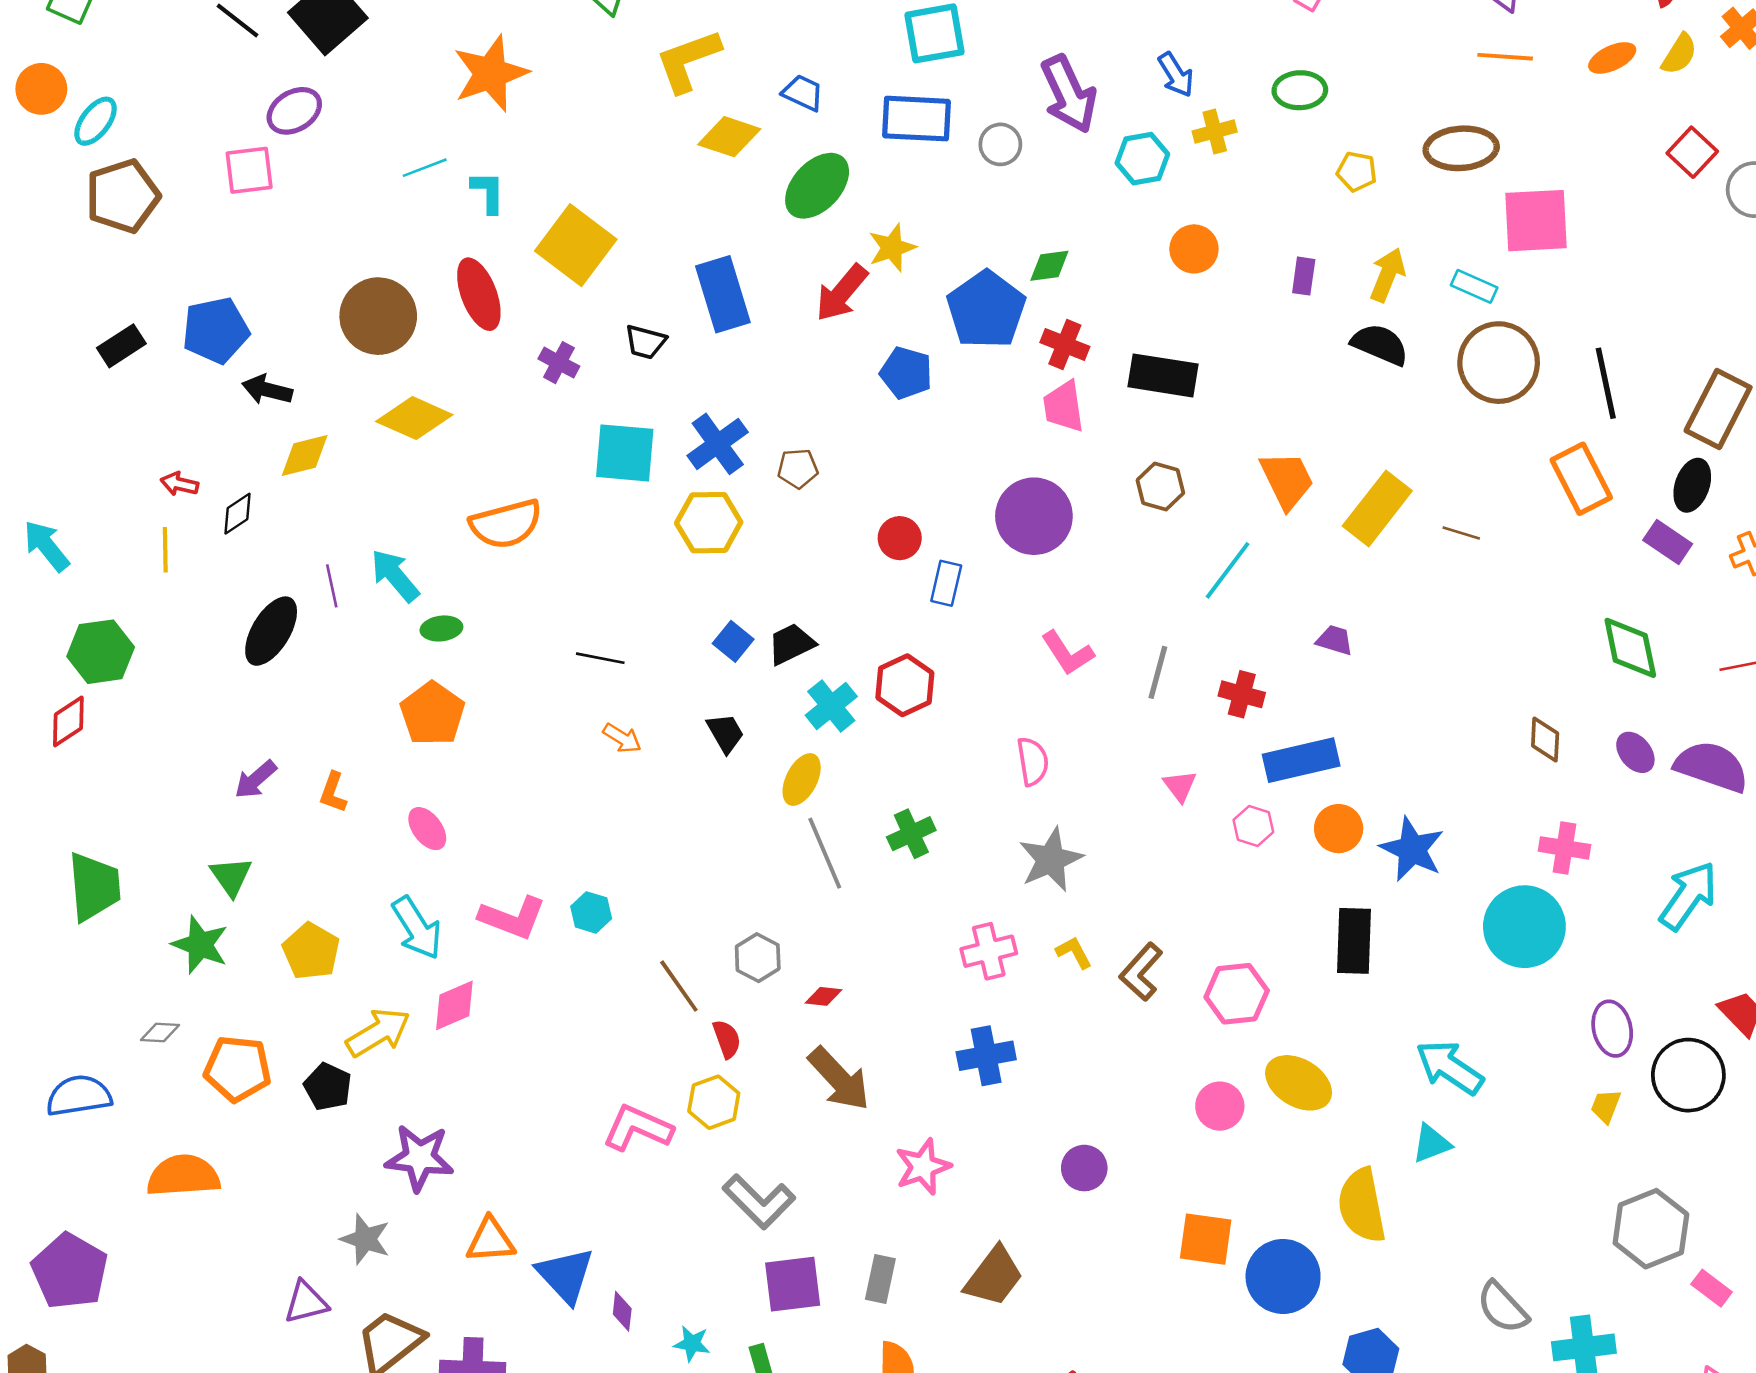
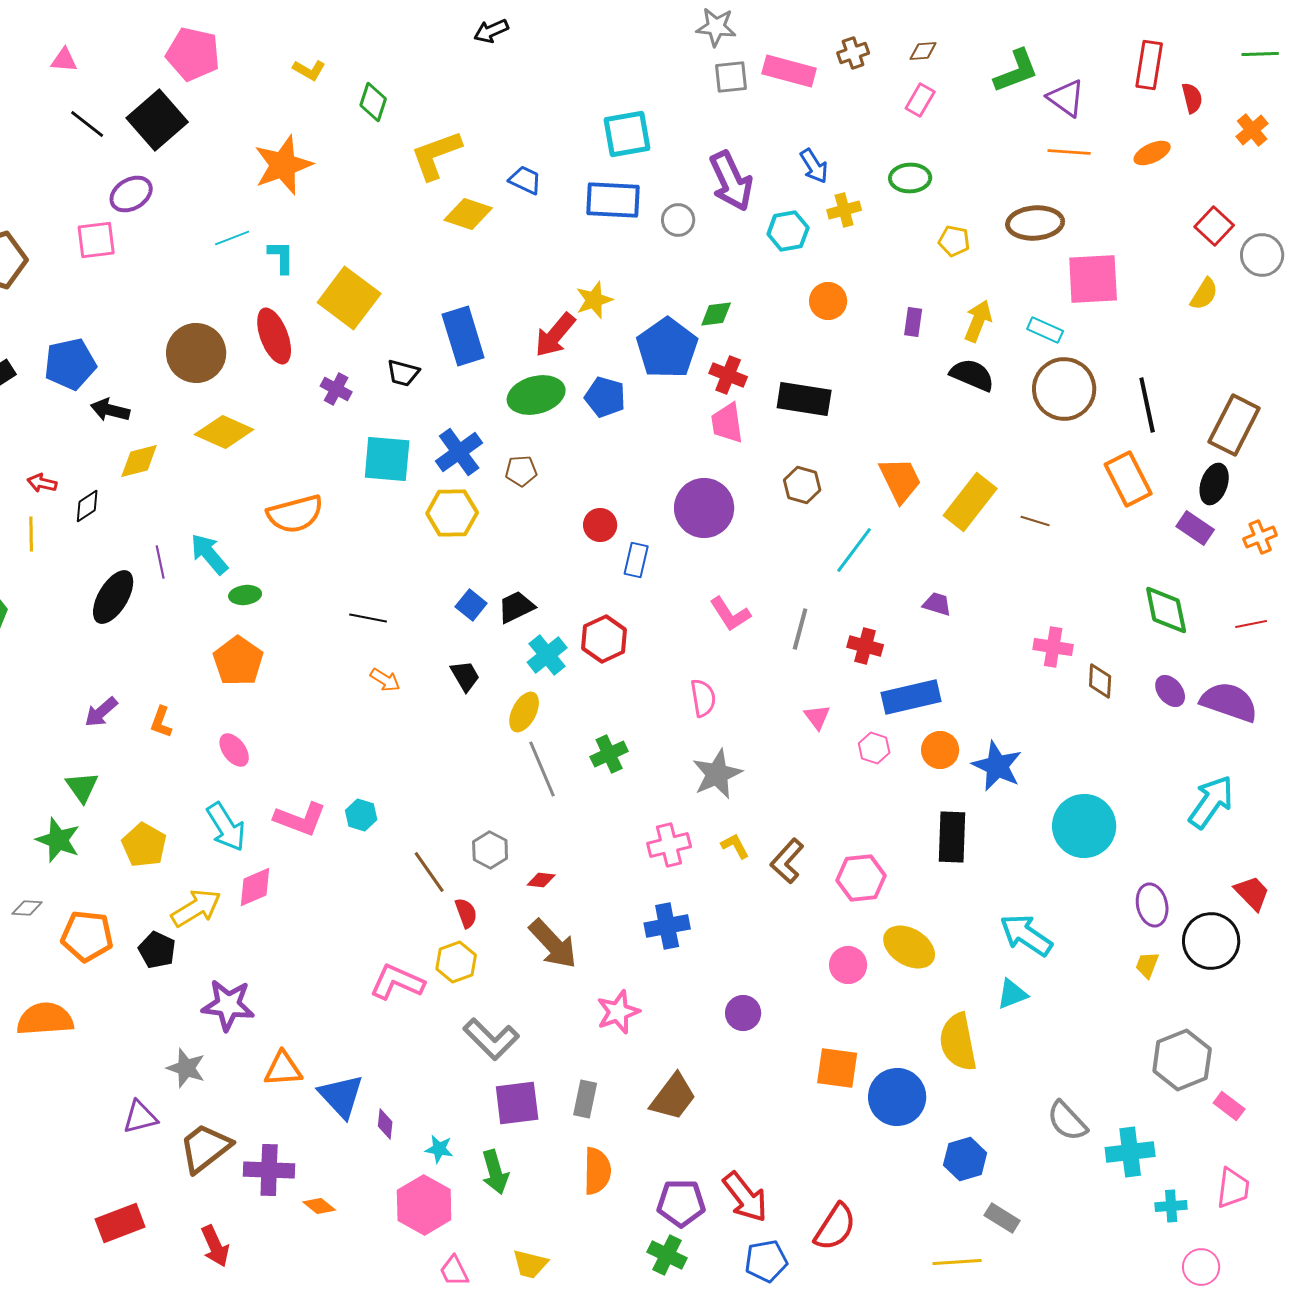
yellow semicircle: (1679, 54) -> (1204, 294), moved
green ellipse: (817, 186) -> (536, 395), moved, turned 32
pink cross: (1564, 848) -> (1053, 647), moved

